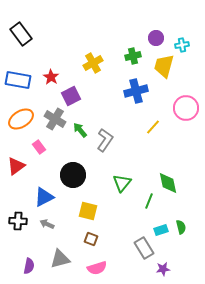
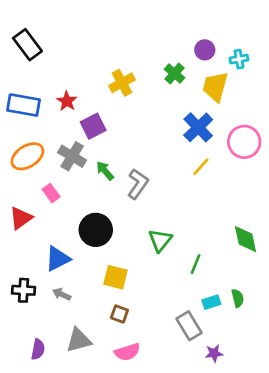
green cross: (133, 56) -> (175, 74), turned -35
blue cross: (136, 91) -> (198, 127), moved, turned -30
green diamond: (168, 183) -> (245, 239), moved

